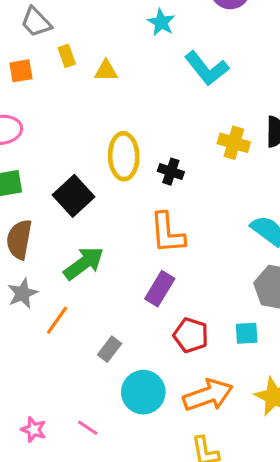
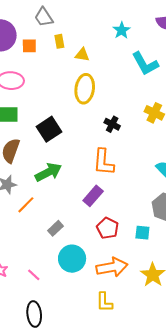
yellow ellipse: (124, 156) -> (85, 89), moved

